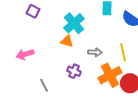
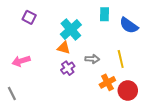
purple cross: (74, 71) -> (68, 68), moved, turned 32
orange cross: (110, 75) -> (107, 82), size x0.7
gray line: (44, 85) -> (12, 94), moved

